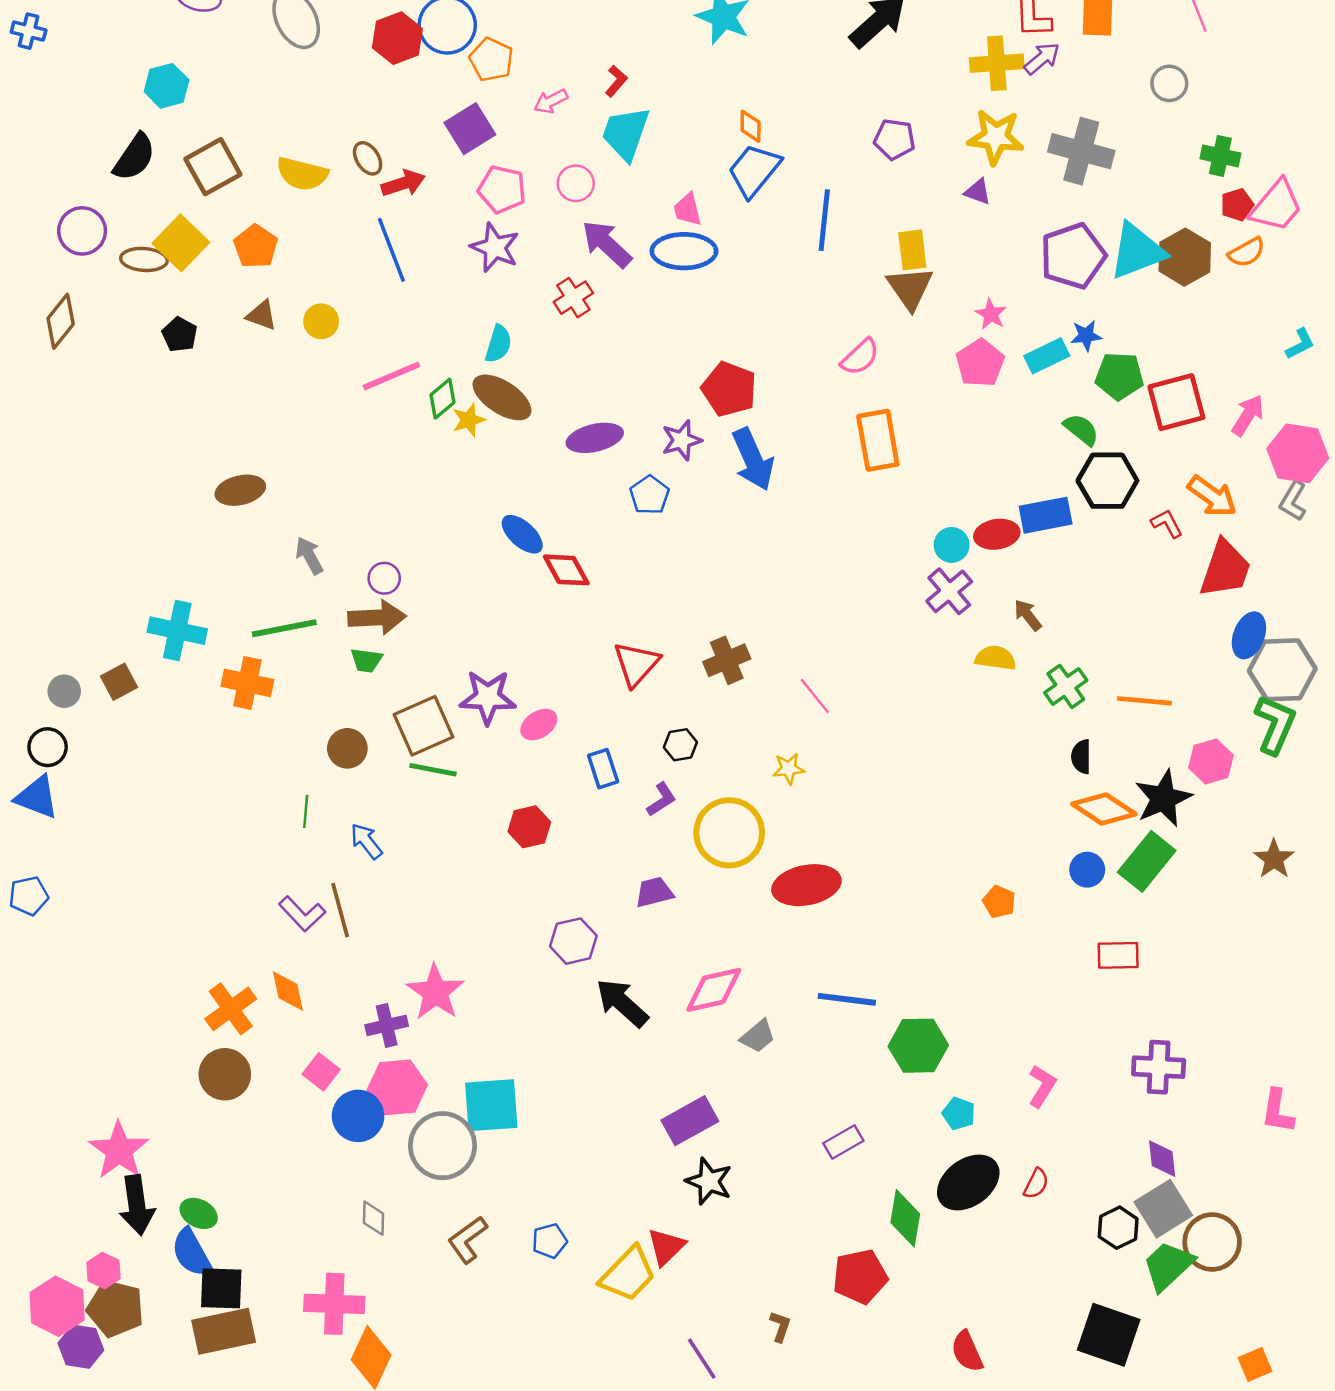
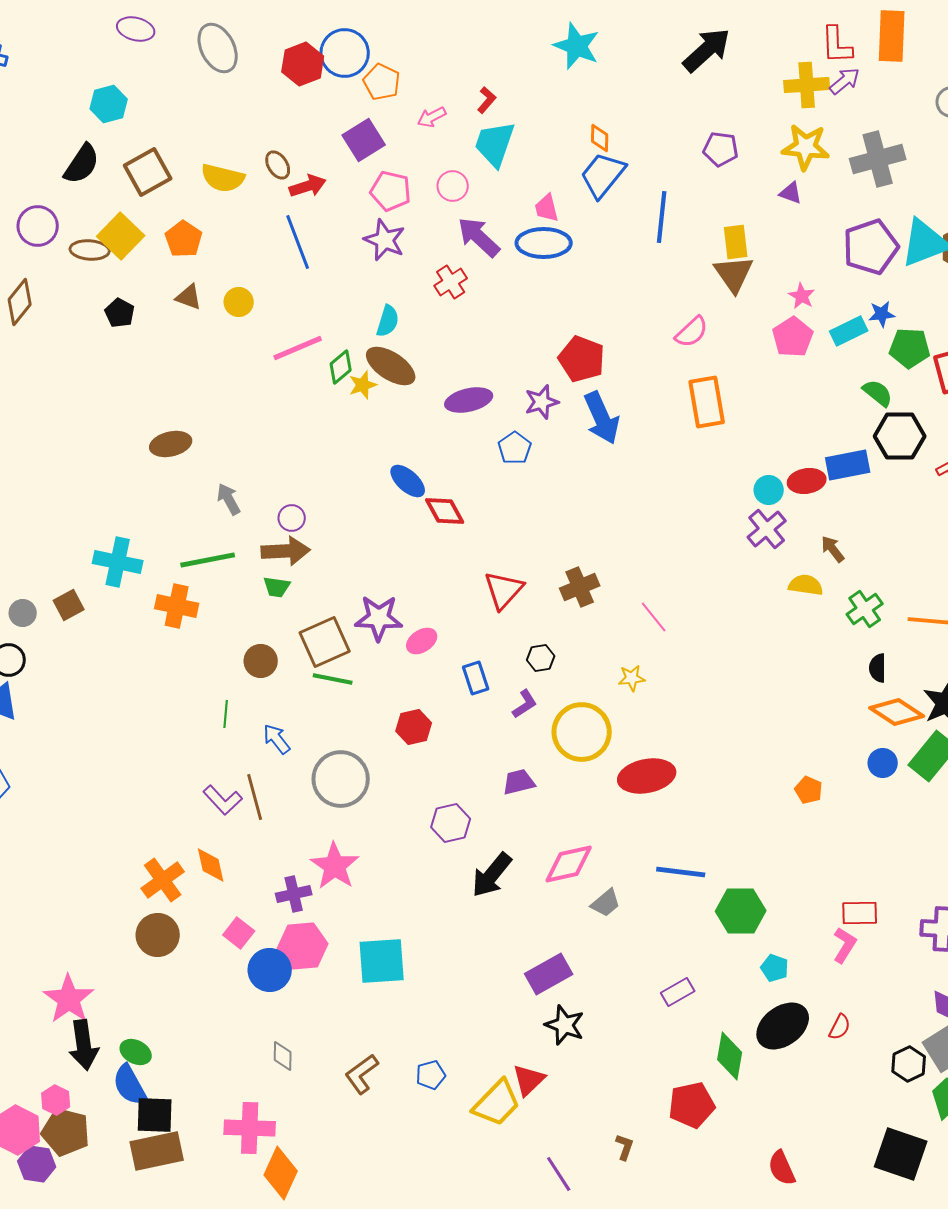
gray cross: (1081, 151) -> (878, 159), turned -30
red rectangle: (1118, 955) -> (860, 913), moved
black arrow: (622, 1003) -> (492, 875), turned -93
gray circle: (442, 1146) -> (341, 779), moved

